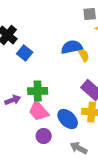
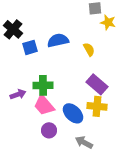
blue semicircle: (72, 47) -> (58, 40), moved
blue square: (25, 53) -> (30, 47), turned 35

